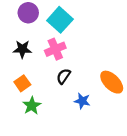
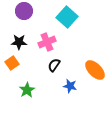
cyan square: (60, 20) -> (67, 17), moved
orange square: (22, 83) -> (12, 63), moved

